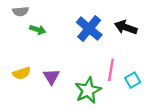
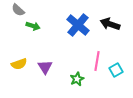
gray semicircle: (20, 11) -> (18, 10), turned 48
green star: (88, 90) -> (77, 79), size x0.6

